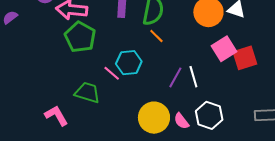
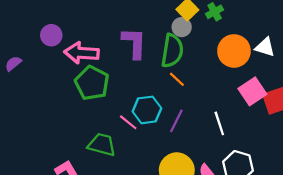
purple line: (175, 77) -> (176, 121), moved

